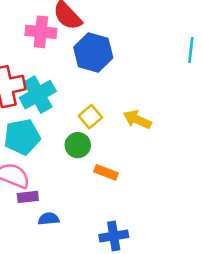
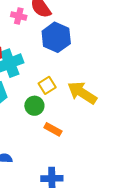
pink cross: (41, 32) -> (19, 16), size x0.7
yellow arrow: (137, 120) -> (82, 93), size x1.4

